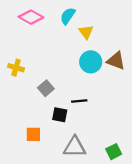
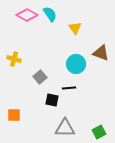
cyan semicircle: (68, 16) -> (50, 14), moved, turned 112
cyan circle: (91, 62) -> (76, 64), moved
orange square: (33, 134) -> (14, 115), moved

